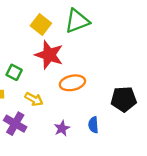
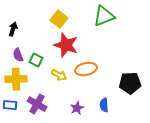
green triangle: (77, 21) -> (104, 16), moved
yellow arrow: (34, 99) -> (59, 75), moved

